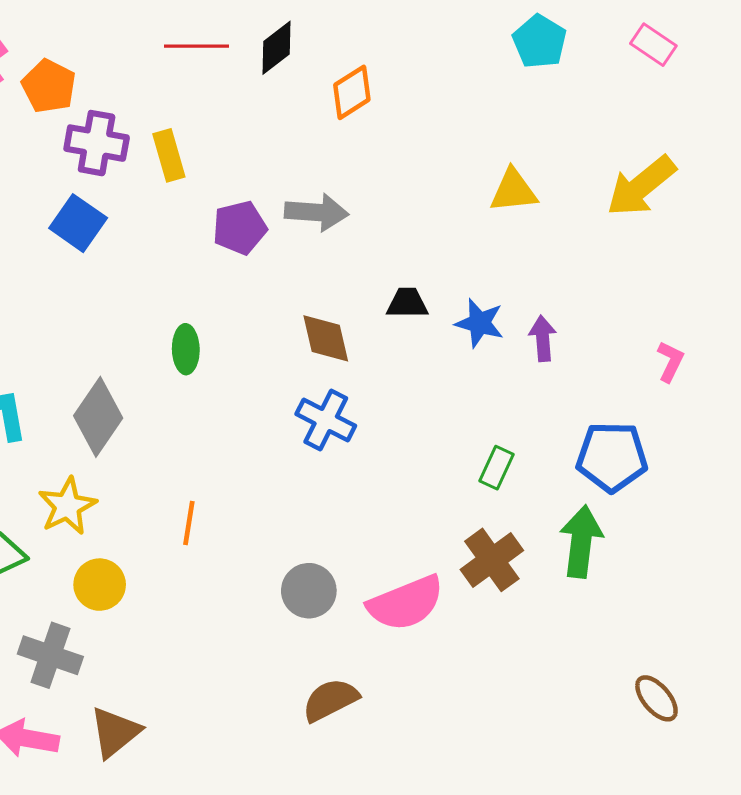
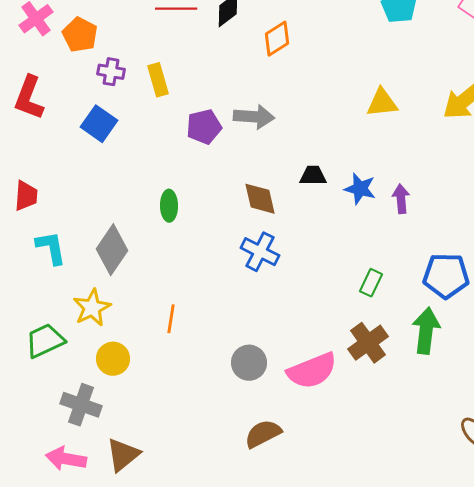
purple cross: (97, 143) -> (111, 72), size x0.7

